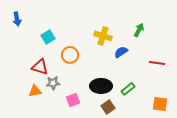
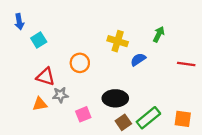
cyan square: (48, 37) -> (39, 40), moved
red line: (157, 63) -> (186, 64), moved
green rectangle: (128, 89) -> (148, 118), moved, size x1.5

